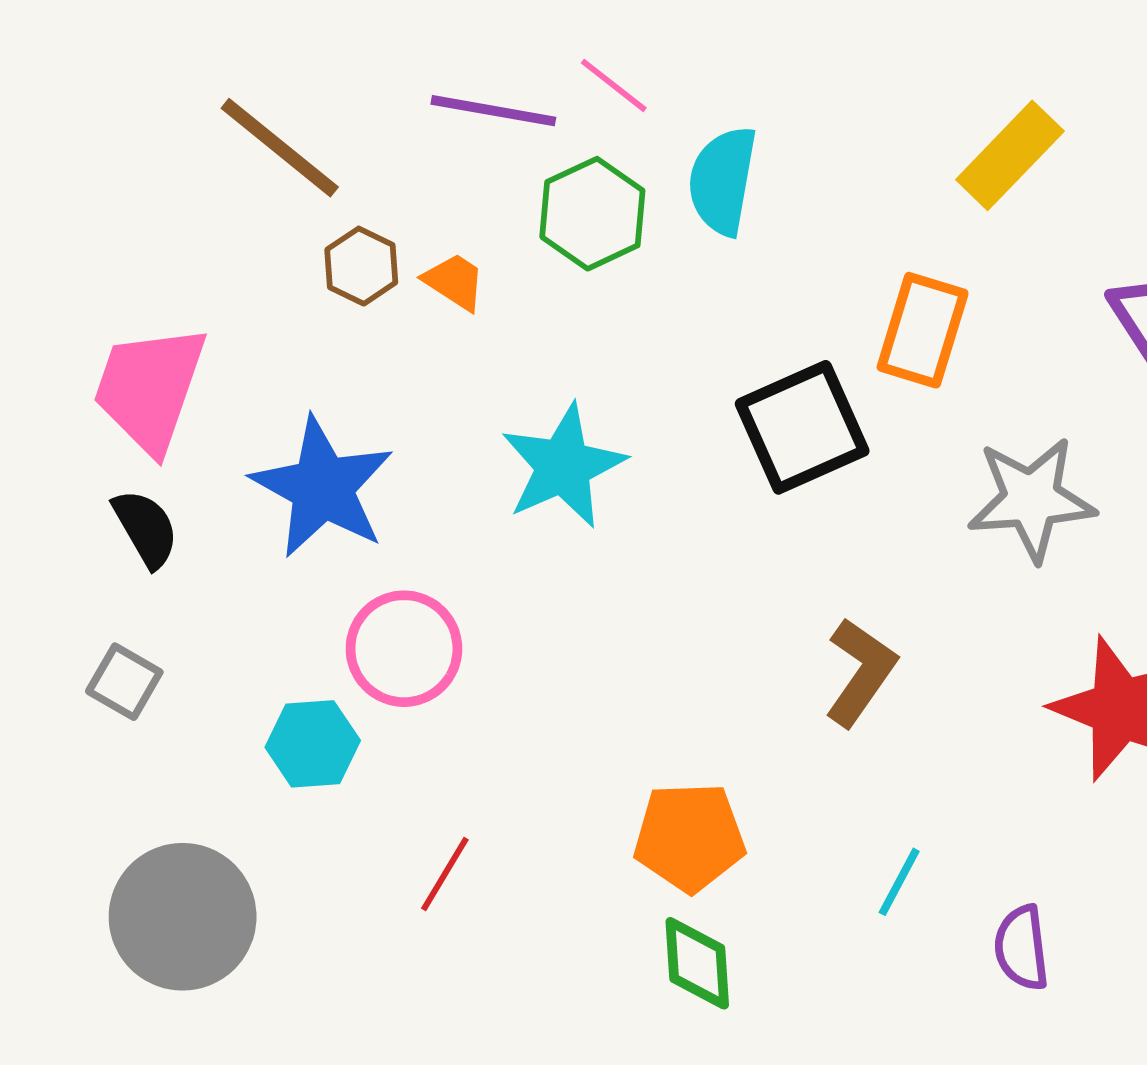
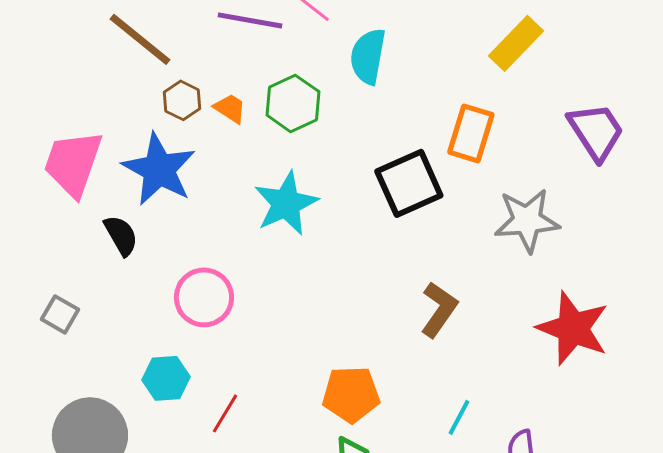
green hexagon: (592, 214) -> (293, 103), moved
blue star: (322, 487) -> (159, 169), moved
black semicircle: (146, 528) -> (121, 235), moved
cyan hexagon: (313, 744) -> (166, 378), moved

